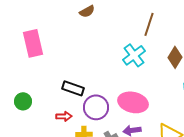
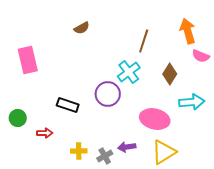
pink ellipse: (133, 102) -> (155, 119), moved
purple circle: (96, 107) -> (108, 94), moved
red arrow: (64, 116) -> (45, 133), moved

